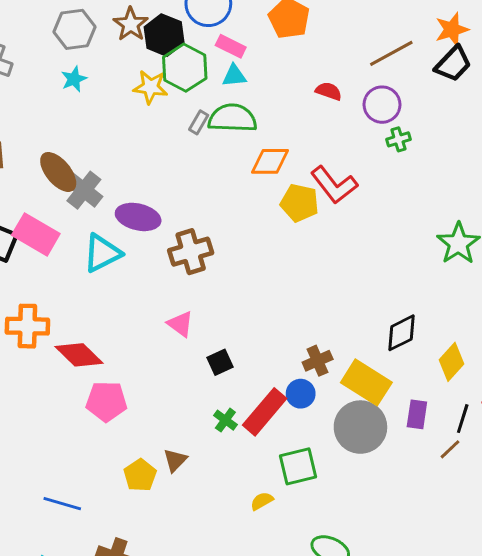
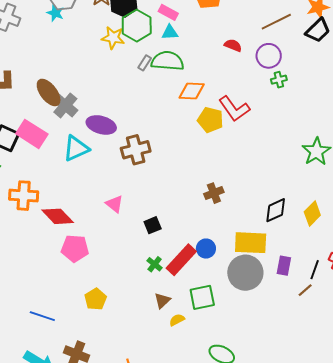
cyan star: (74, 79) -> (55, 13), moved, turned -30
pink triangle: (180, 324) -> (114, 204), moved
brown cross: (318, 361) -> (214, 193), moved
yellow diamond: (452, 362) -> (312, 214), moved
yellow rectangle: (366, 382) -> (251, 243), turned -32
brown triangle: (175, 460) -> (162, 301), moved

